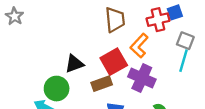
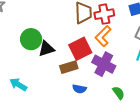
red cross: (158, 20) -> (104, 14), moved
green circle: (57, 89) -> (31, 39), moved

